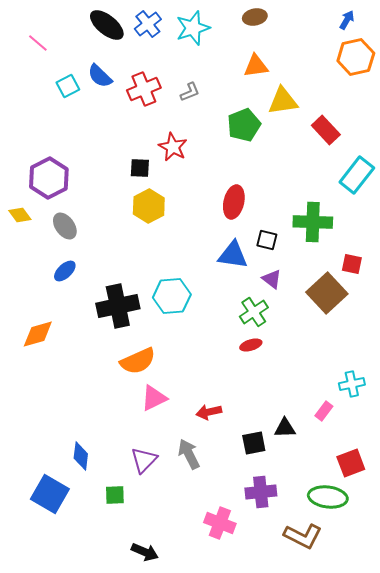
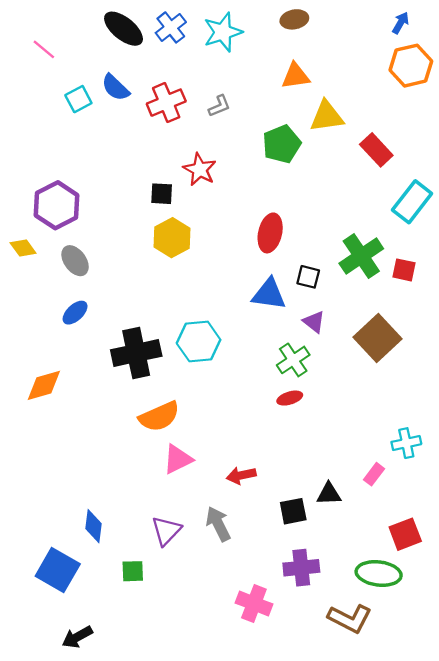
green cross: (313, 222) -> (361, 256), turned -36
red square: (352, 264) -> (404, 270), moved
black arrow: (145, 552) -> (77, 637), moved, turned 128

